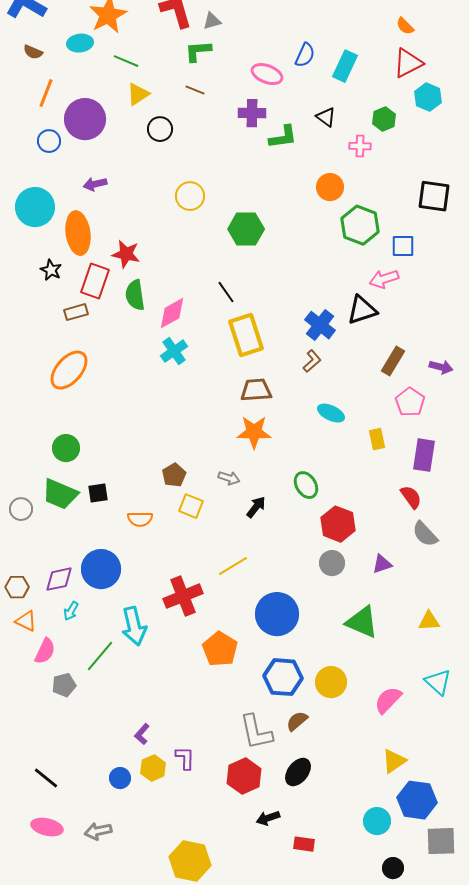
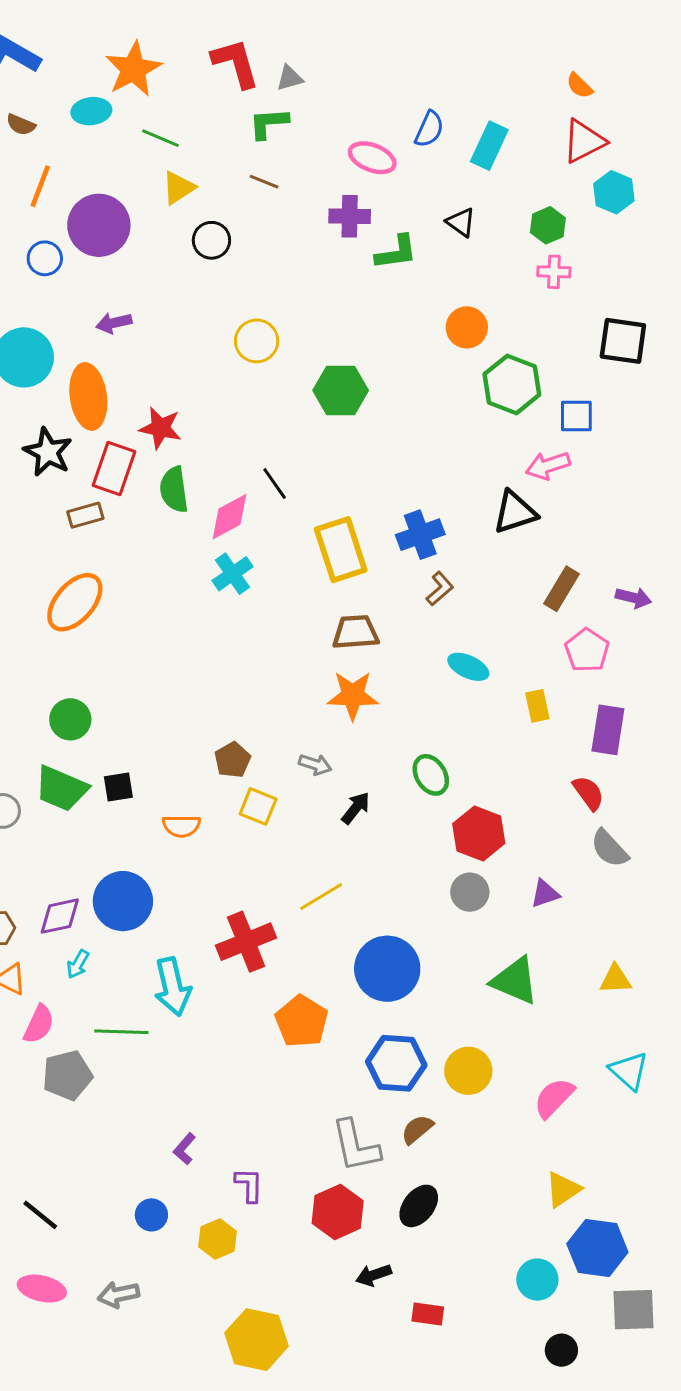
pink cross: (360, 146) -> (554, 272), moved
black star: (51, 270) -> (48, 452), size x1.5
black line: (226, 292) -> (275, 484), moved
blue cross: (320, 325) -> (420, 535), moved, turned 32
green line: (100, 656) -> (121, 1032), turned 52
gray pentagon: (64, 685) -> (67, 1075), size x1.4
yellow hexagon: (153, 768) -> (218, 1239), moved

